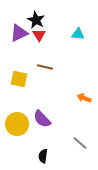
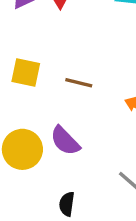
brown line: (45, 67) -> (79, 83), moved

